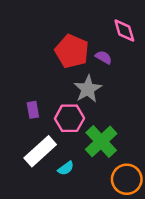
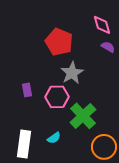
purple semicircle: (104, 57) -> (108, 47), moved
white rectangle: (40, 151) -> (24, 144), moved, turned -40

